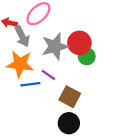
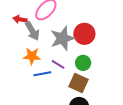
green circle: (87, 56) -> (83, 63), moved
orange star: (20, 64) -> (32, 56), size x0.7

